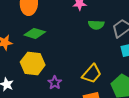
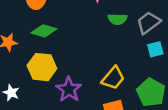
purple star: (55, 83) -> (69, 89), size x1.5

